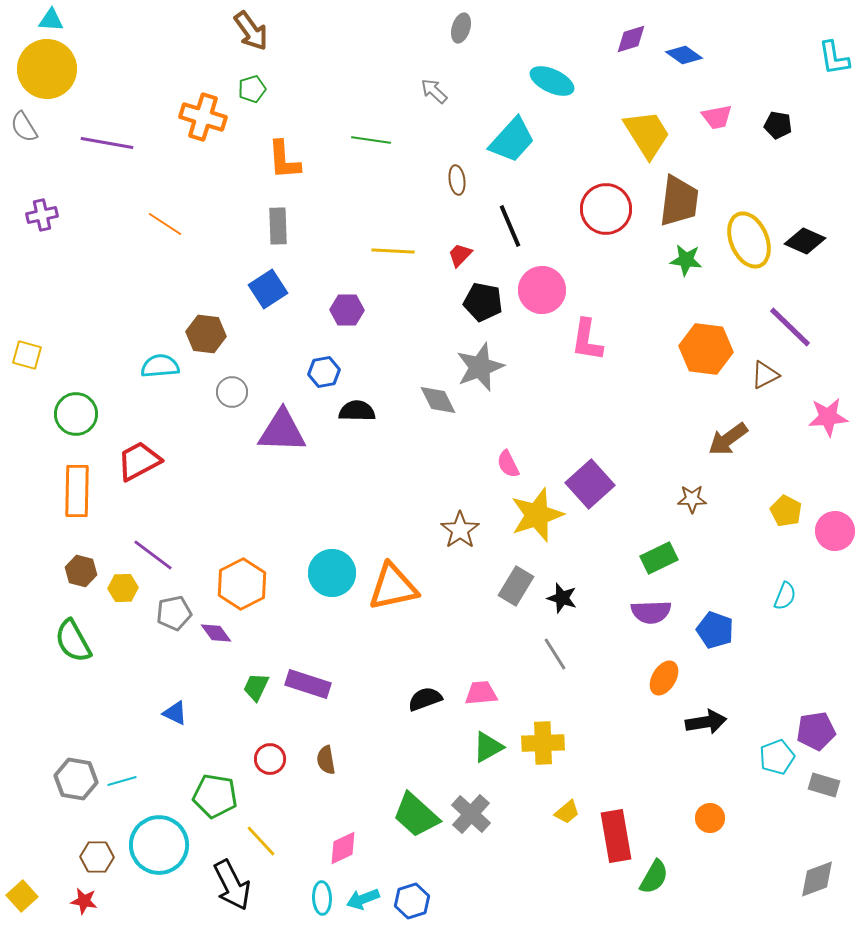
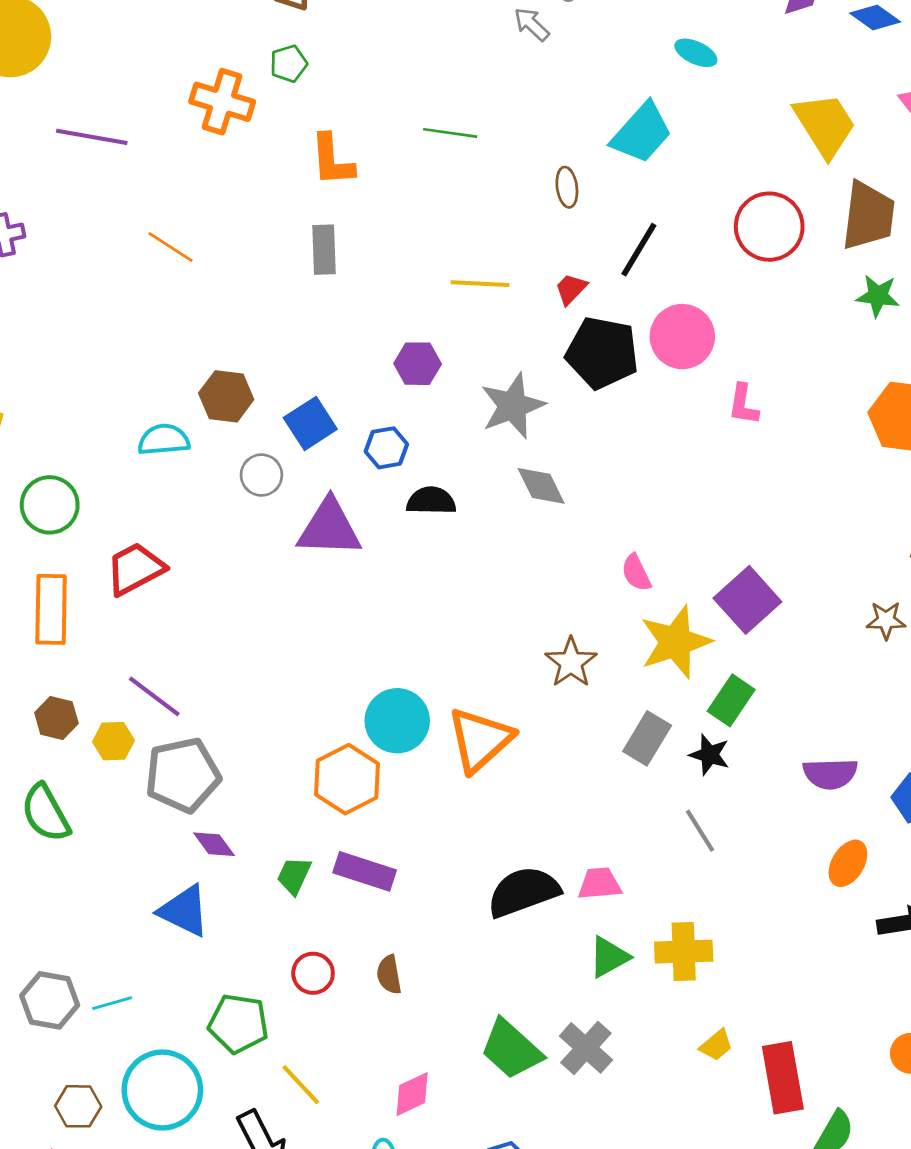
cyan ellipse: (552, 81) -> (696, 53), size x0.7
gray arrow: (434, 91) -> (532, 24), moved
black line: (510, 226) -> (639, 250), turned 54
blue square: (268, 289) -> (310, 423), moved
black pentagon: (483, 302) -> (602, 353), size x1.4
pink L-shape: (587, 340) -> (743, 404), size x0.7
gray star: (480, 367) -> (513, 406), moved
green rectangle: (659, 558) -> (731, 700), moved, turned -30
orange hexagon: (242, 584) -> (347, 779), moved
orange triangle: (393, 587) -> (480, 740), turned -30
gray pentagon: (174, 613) -> (183, 775), size x1.6
purple diamond: (216, 633) -> (214, 844), moved
black semicircle: (425, 699) -> (523, 892), size x1.6
blue triangle: (175, 713) -> (184, 911), size x1.6

